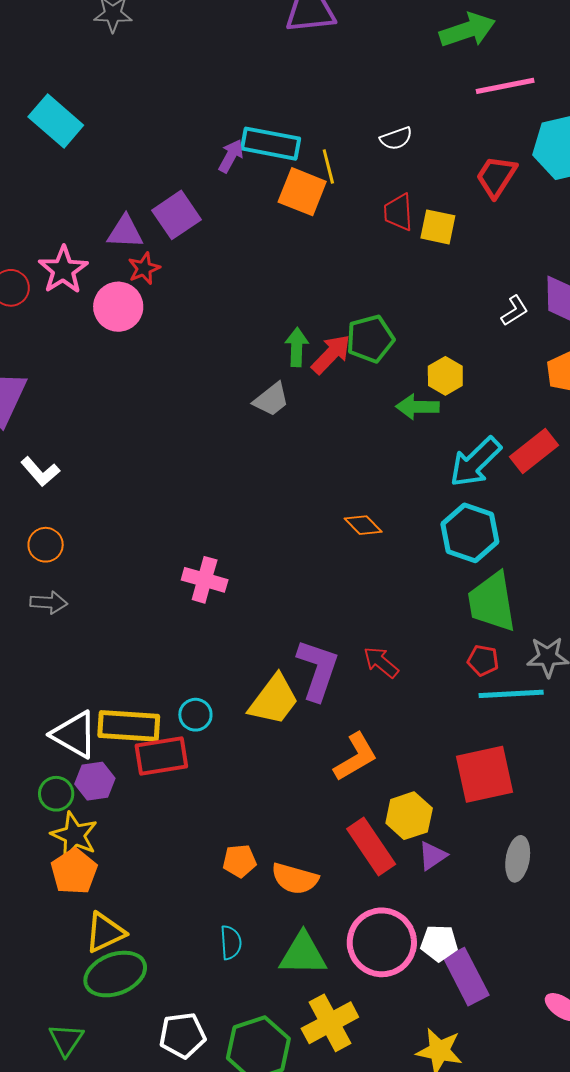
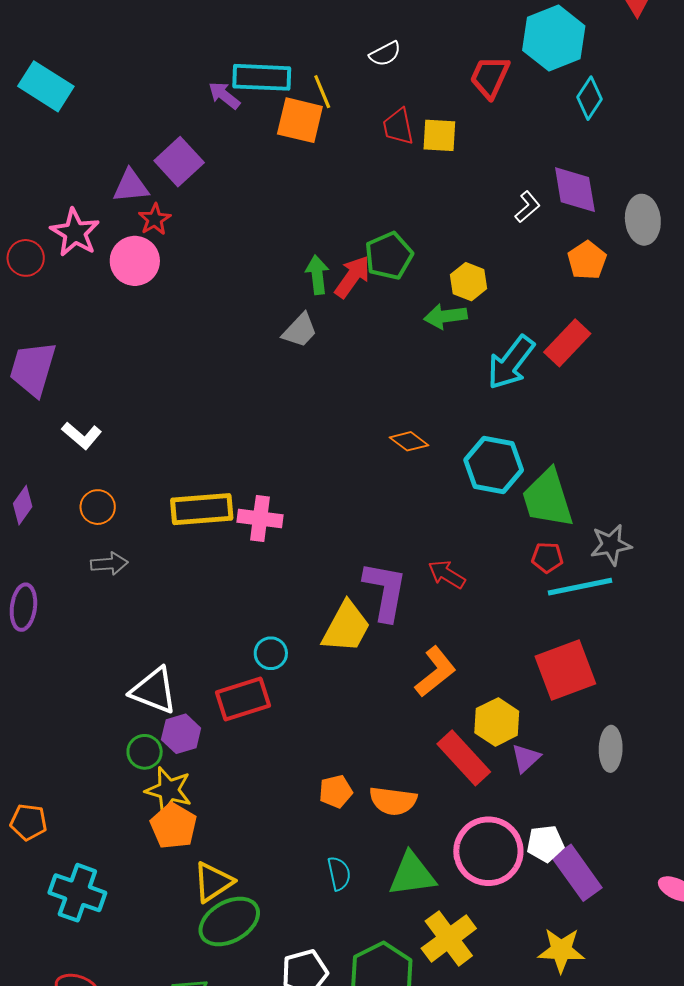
purple arrow: (231, 156) -> (224, 95), turned -72
cyan hexagon: (470, 533) -> (494, 465), moved
yellow rectangle: (129, 726) -> (202, 509), moved

